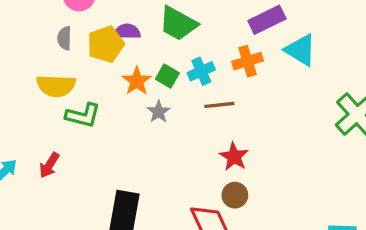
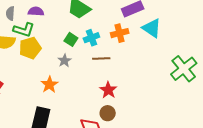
purple semicircle: (127, 32) -> (36, 11), moved
yellow pentagon: (106, 44) -> (30, 48), moved
orange star: (137, 81) -> (49, 85), moved
green L-shape: (83, 115) -> (24, 30), moved

